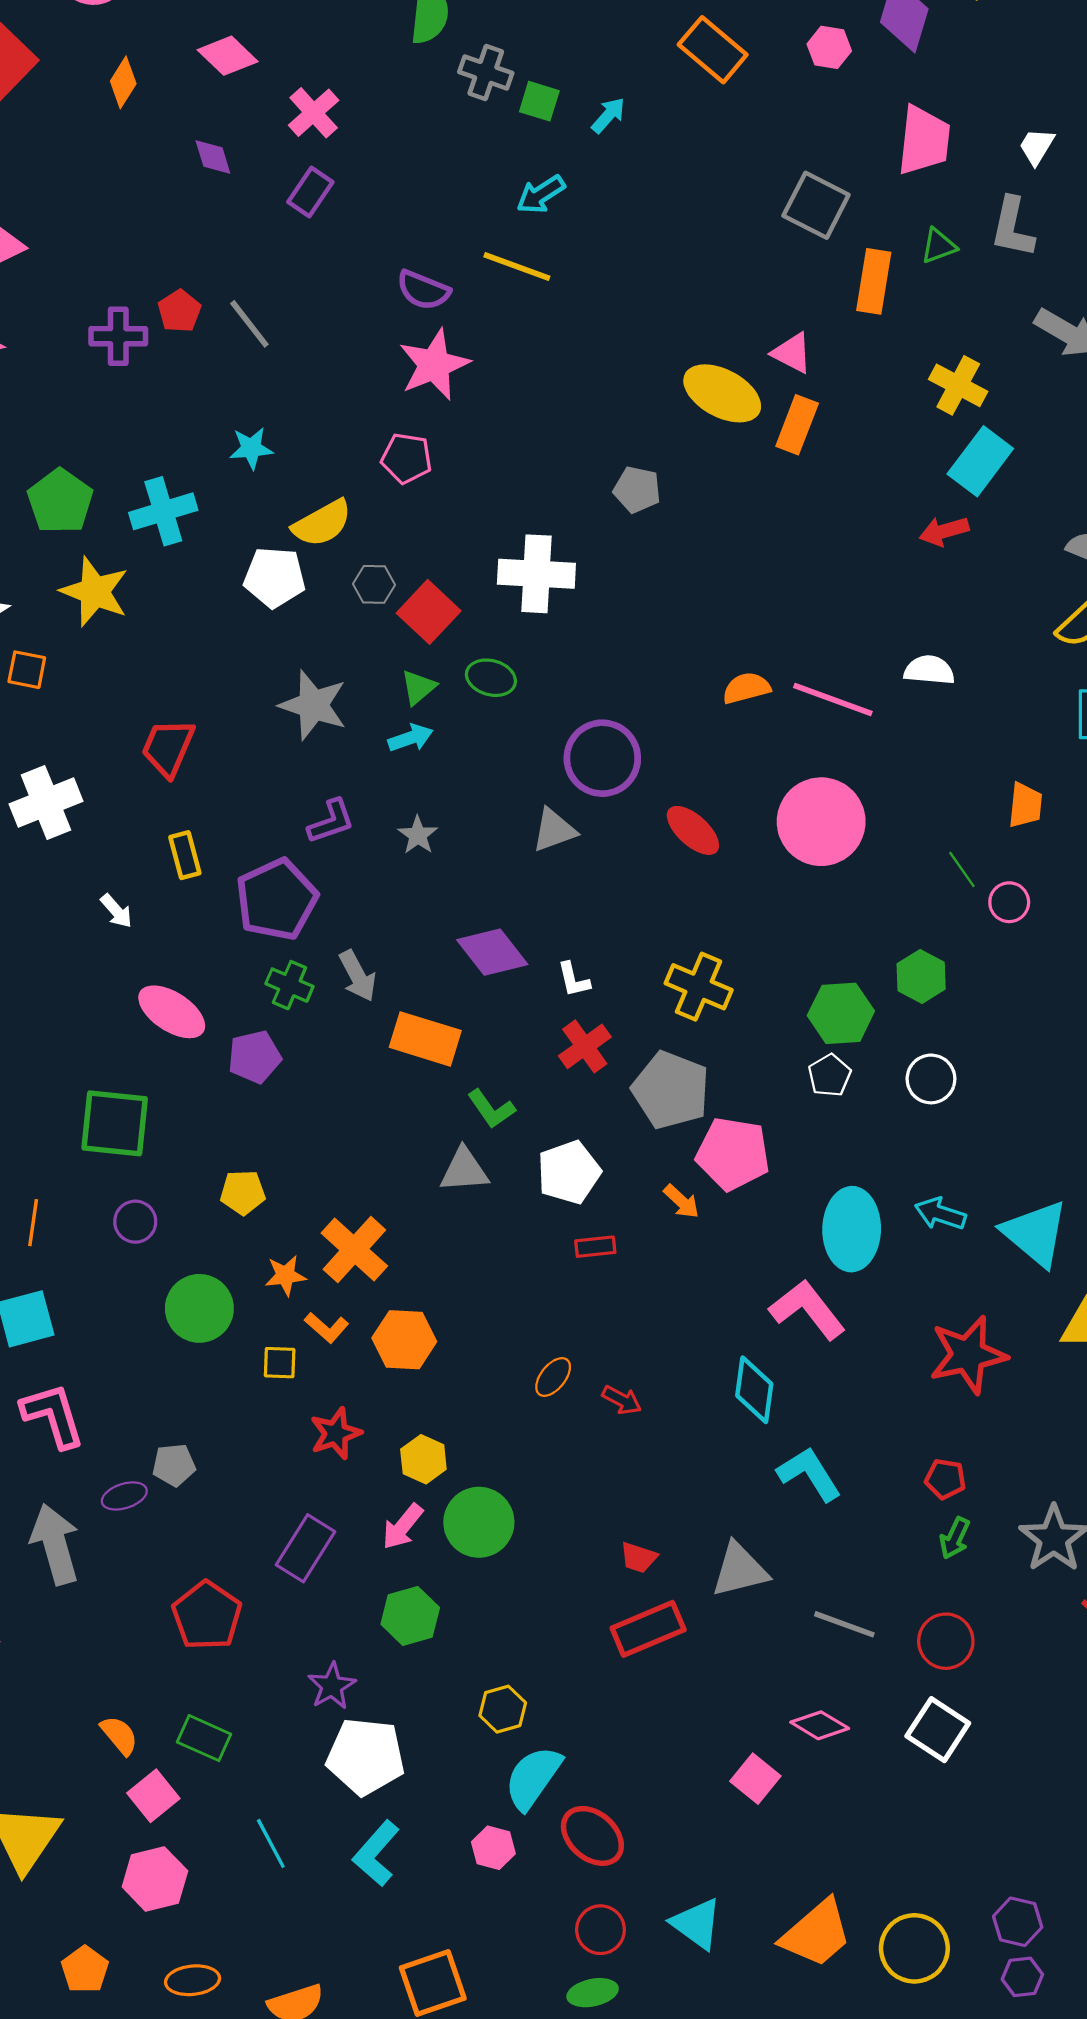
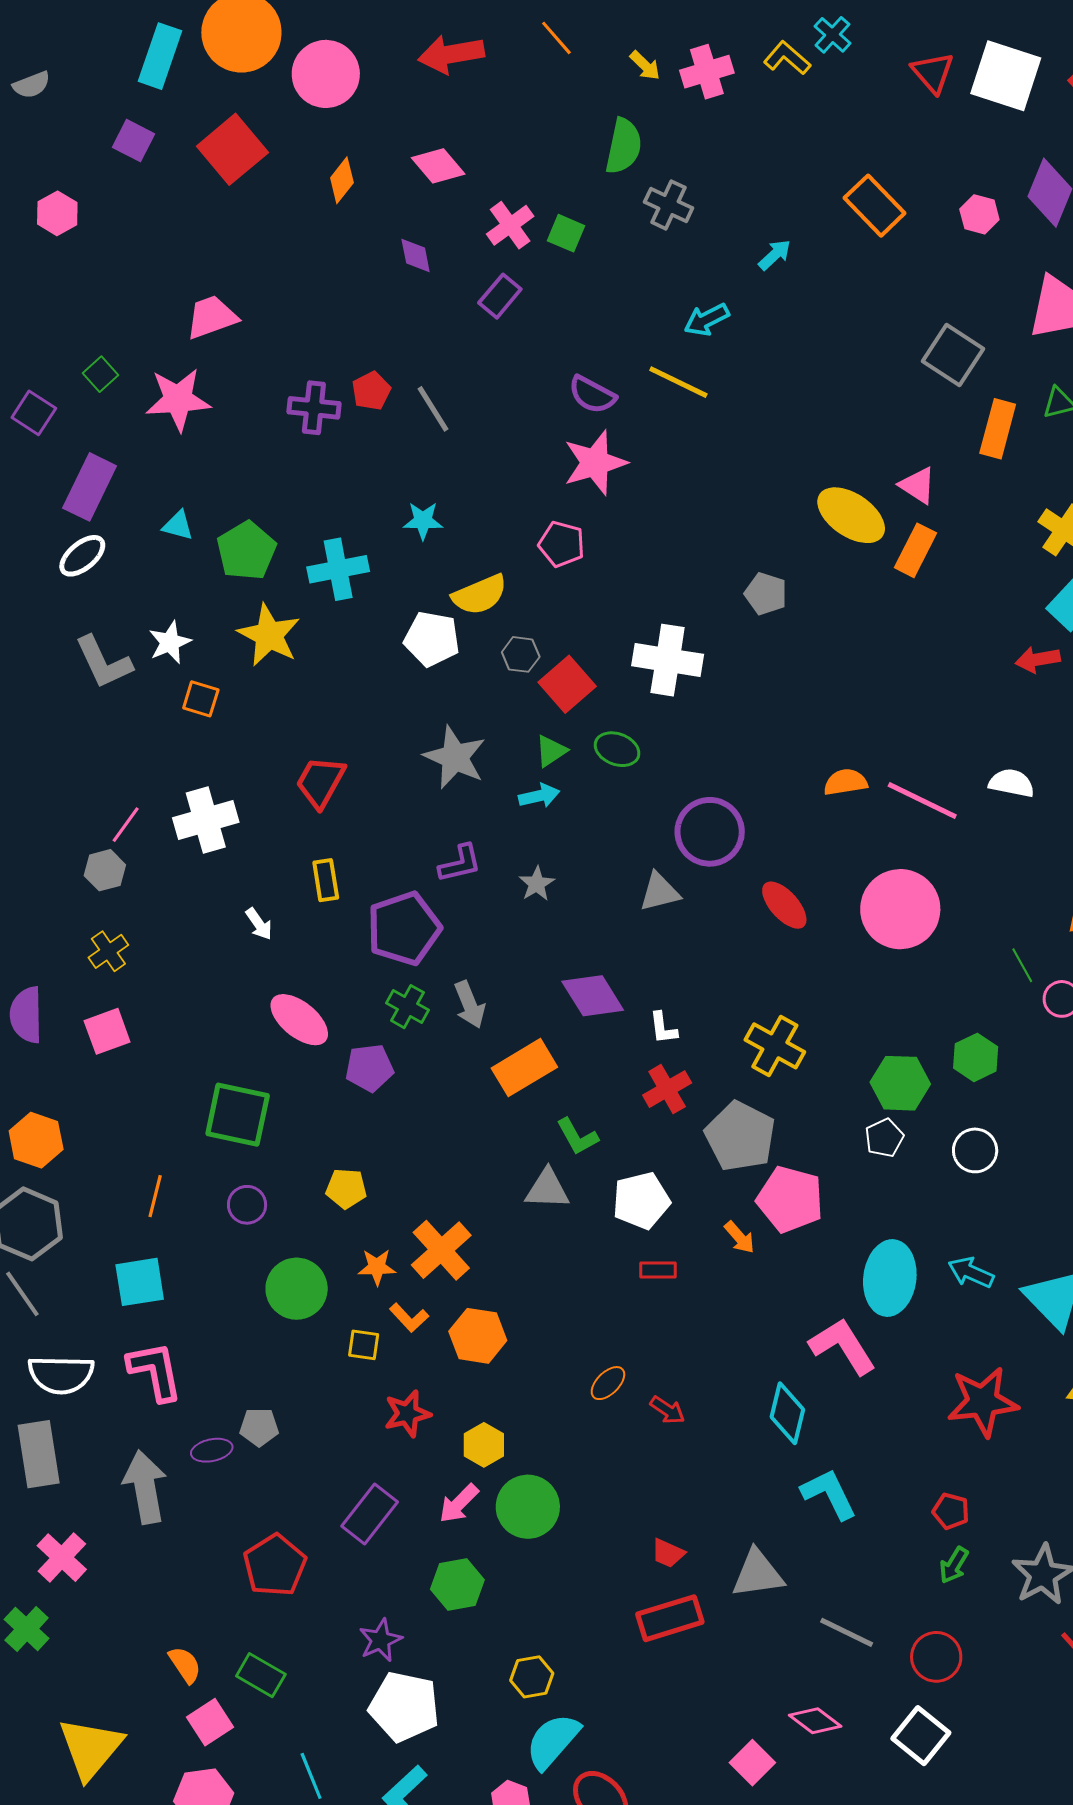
green square: (539, 101) -> (566, 233), moved
orange rectangle: (425, 1039) -> (524, 1068), turned -54

